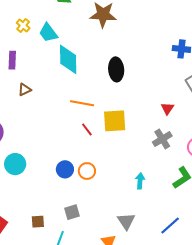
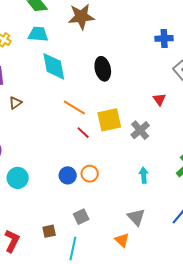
cyan trapezoid: (48, 33) -> (38, 34), moved, turned 140
orange line: (82, 103) -> (74, 107), turned 30
gray cross: (162, 139) -> (140, 130), moved

